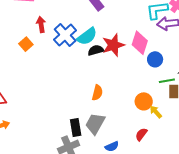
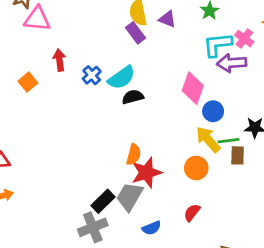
blue cross: (65, 35) -> (92, 75), size x0.6
orange square: (26, 44) -> (28, 82), moved
red star: (113, 45) -> (146, 173), moved
yellow arrow: (156, 112) -> (208, 139), moved, size x1.5
black rectangle: (76, 128) -> (103, 201), turned 54

